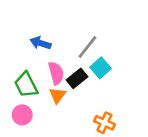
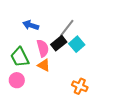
black rectangle: (77, 78) -> (59, 43), moved
orange triangle: (57, 95) -> (44, 65), turned -40

